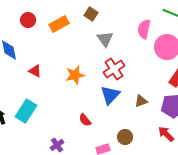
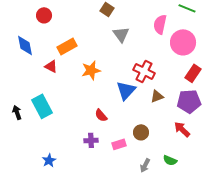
orange rectangle: (59, 24) -> (67, 46), moved
red cross: (114, 69) -> (144, 71), moved, turned -30
cyan rectangle: (26, 111) -> (42, 106), turned -60
purple cross: (57, 145) -> (91, 140), moved, turned 32

